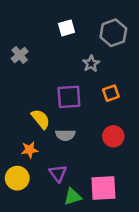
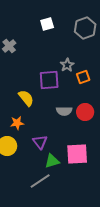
gray star: (91, 64) -> (67, 65), moved
gray semicircle: (65, 135) -> (64, 111), moved

